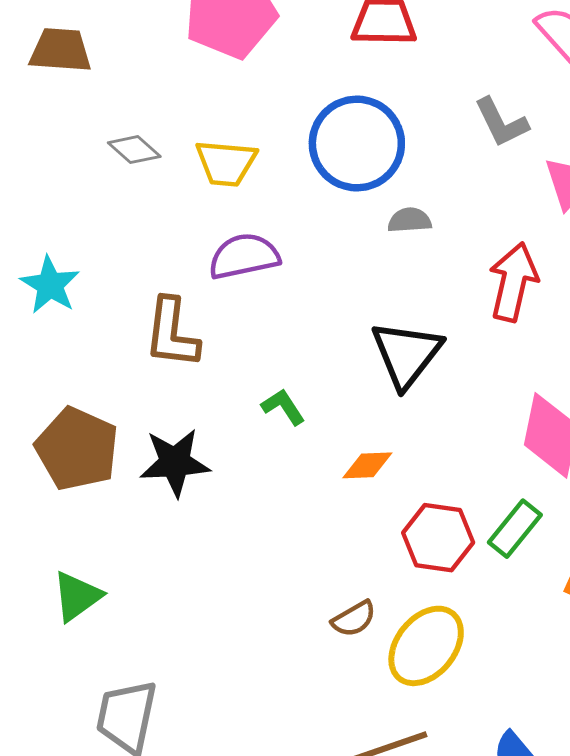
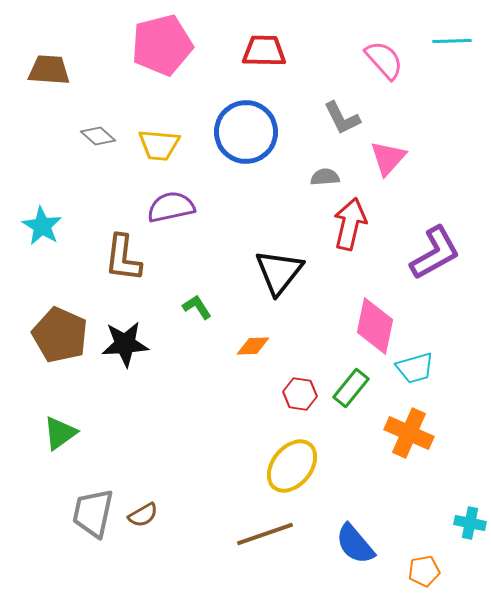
gray semicircle: (410, 220) -> (325, 177), moved
red hexagon: (438, 538) -> (300, 394), size x0.7
brown semicircle: (354, 619) -> (143, 515), moved

